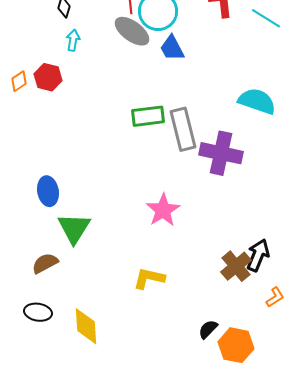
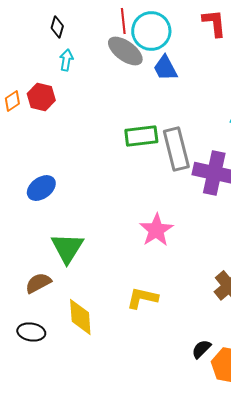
blue ellipse: (48, 191) -> (41, 188), moved, turned 64
yellow diamond: (86, 326) -> (80, 317), moved

